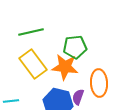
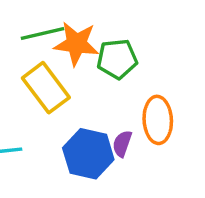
orange star: (65, 67) -> (76, 44), moved

